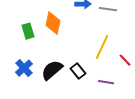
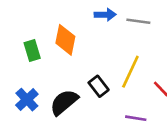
black rectangle: (78, 71) -> (99, 86), moved

